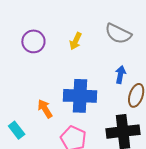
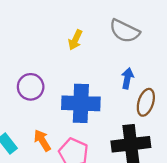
purple circle: (33, 41) -> (31, 87), moved
orange arrow: (45, 109) -> (42, 140), moved

